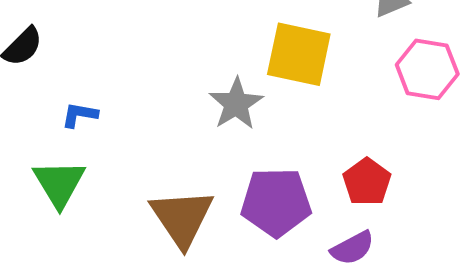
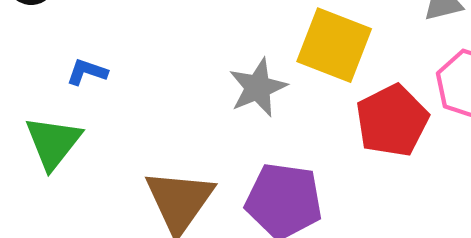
red pentagon: (367, 182) -> (392, 121), moved, size x1.4

